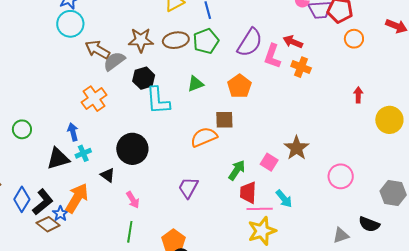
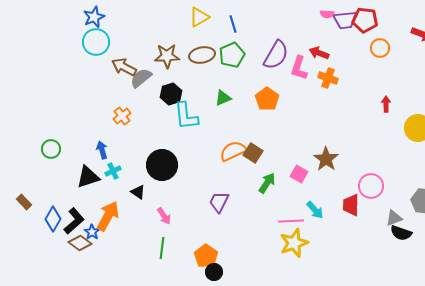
orange cross: (94, 99) -> (122, 116), size x0.7
brown square: (224, 120) -> (253, 153), moved, turned 36
red trapezoid: (248, 192) -> (351, 205), moved
gray triangle: (341, 235) -> (394, 218), moved

